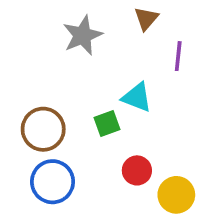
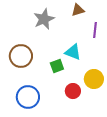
brown triangle: (146, 19) -> (78, 10), turned 32
brown circle: (43, 129) -> (21, 56), moved
yellow circle: (176, 195) -> (94, 79), moved

